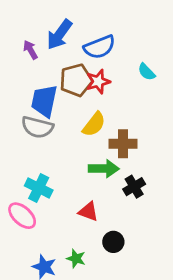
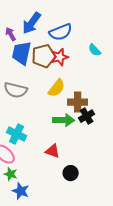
blue trapezoid: (44, 101) -> (22, 53), moved
black cross: (134, 187) -> (87, 116), moved
green star: (76, 258) -> (11, 174), moved

